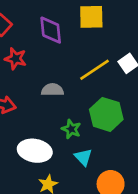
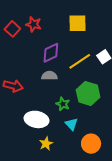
purple diamond: (51, 30) -> (51, 53), moved, turned 70
red star: (15, 59) -> (34, 24), moved

